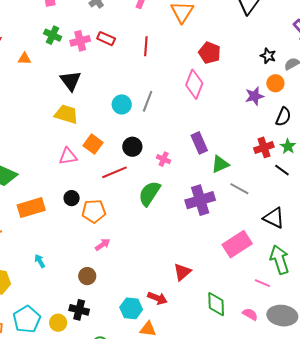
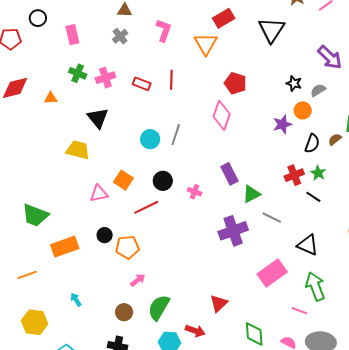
red rectangle: (106, 39) -> (142, 84), moved
yellow trapezoid: (66, 114) -> (78, 150), moved
green semicircle: (149, 193) -> (159, 308), moved

